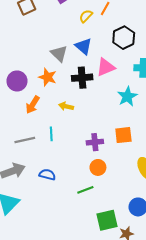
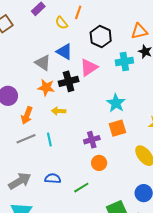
yellow semicircle: (86, 16) -> (61, 23), turned -72
orange star: (48, 77) -> (46, 87), moved
cyan star: (127, 96) -> (116, 103), moved
gray line: (25, 140) -> (26, 139), moved
green line: (85, 190) -> (81, 188), moved

